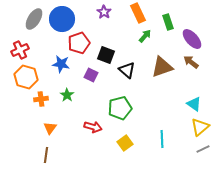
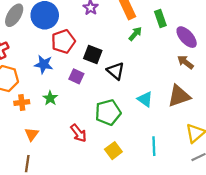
brown triangle: (162, 67) -> (179, 96), moved
cyan triangle: (194, 104) -> (145, 99), moved
red arrow: (93, 127) -> (79, 133), turned 36

